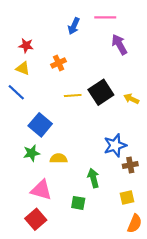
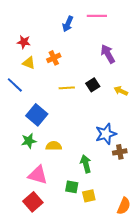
purple arrow: (119, 44) -> (108, 54), moved
yellow triangle: (23, 68) -> (29, 63), moved
black square: (101, 92) -> (93, 85), size x0.6
yellow square: (127, 198) -> (89, 196), moved

